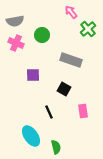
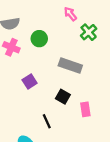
purple square: (33, 75) -> (30, 82), turned -32
pink rectangle: (83, 111) -> (85, 109), moved

